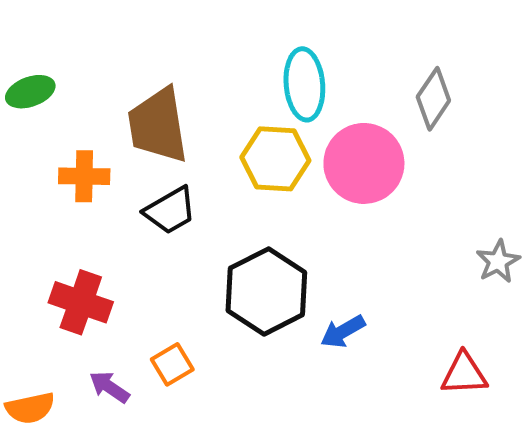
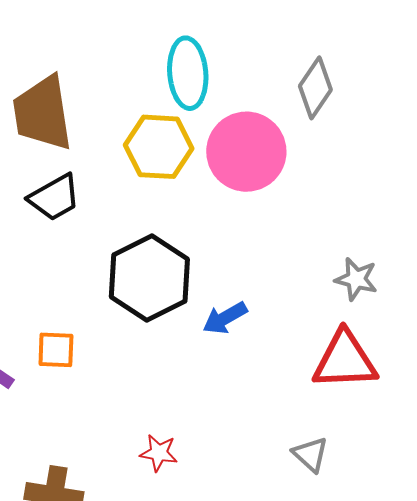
gray star: (498, 261) -> (356, 279), moved, turned -30
orange square: (172, 364) -> (56, 350), turned 33
red triangle: (464, 374) -> (345, 360), size x1.4

